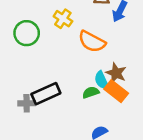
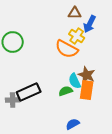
yellow cross: (63, 19) -> (77, 36), moved
orange rectangle: (116, 91) -> (87, 90), turned 60

